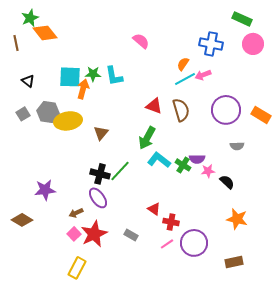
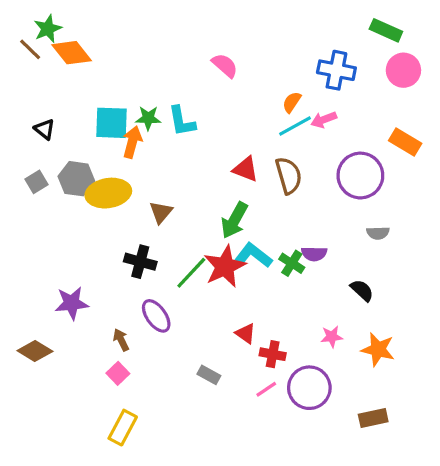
brown line: (16, 43) -> (30, 49), moved, turned -35
orange rectangle: (261, 115) -> (405, 142), moved
pink star: (208, 171) -> (332, 337), moved
black cross: (100, 174) -> (140, 262), moved
brown arrow: (76, 213) -> (121, 340), turned 88
red star: (94, 234) -> (225, 266), moved

